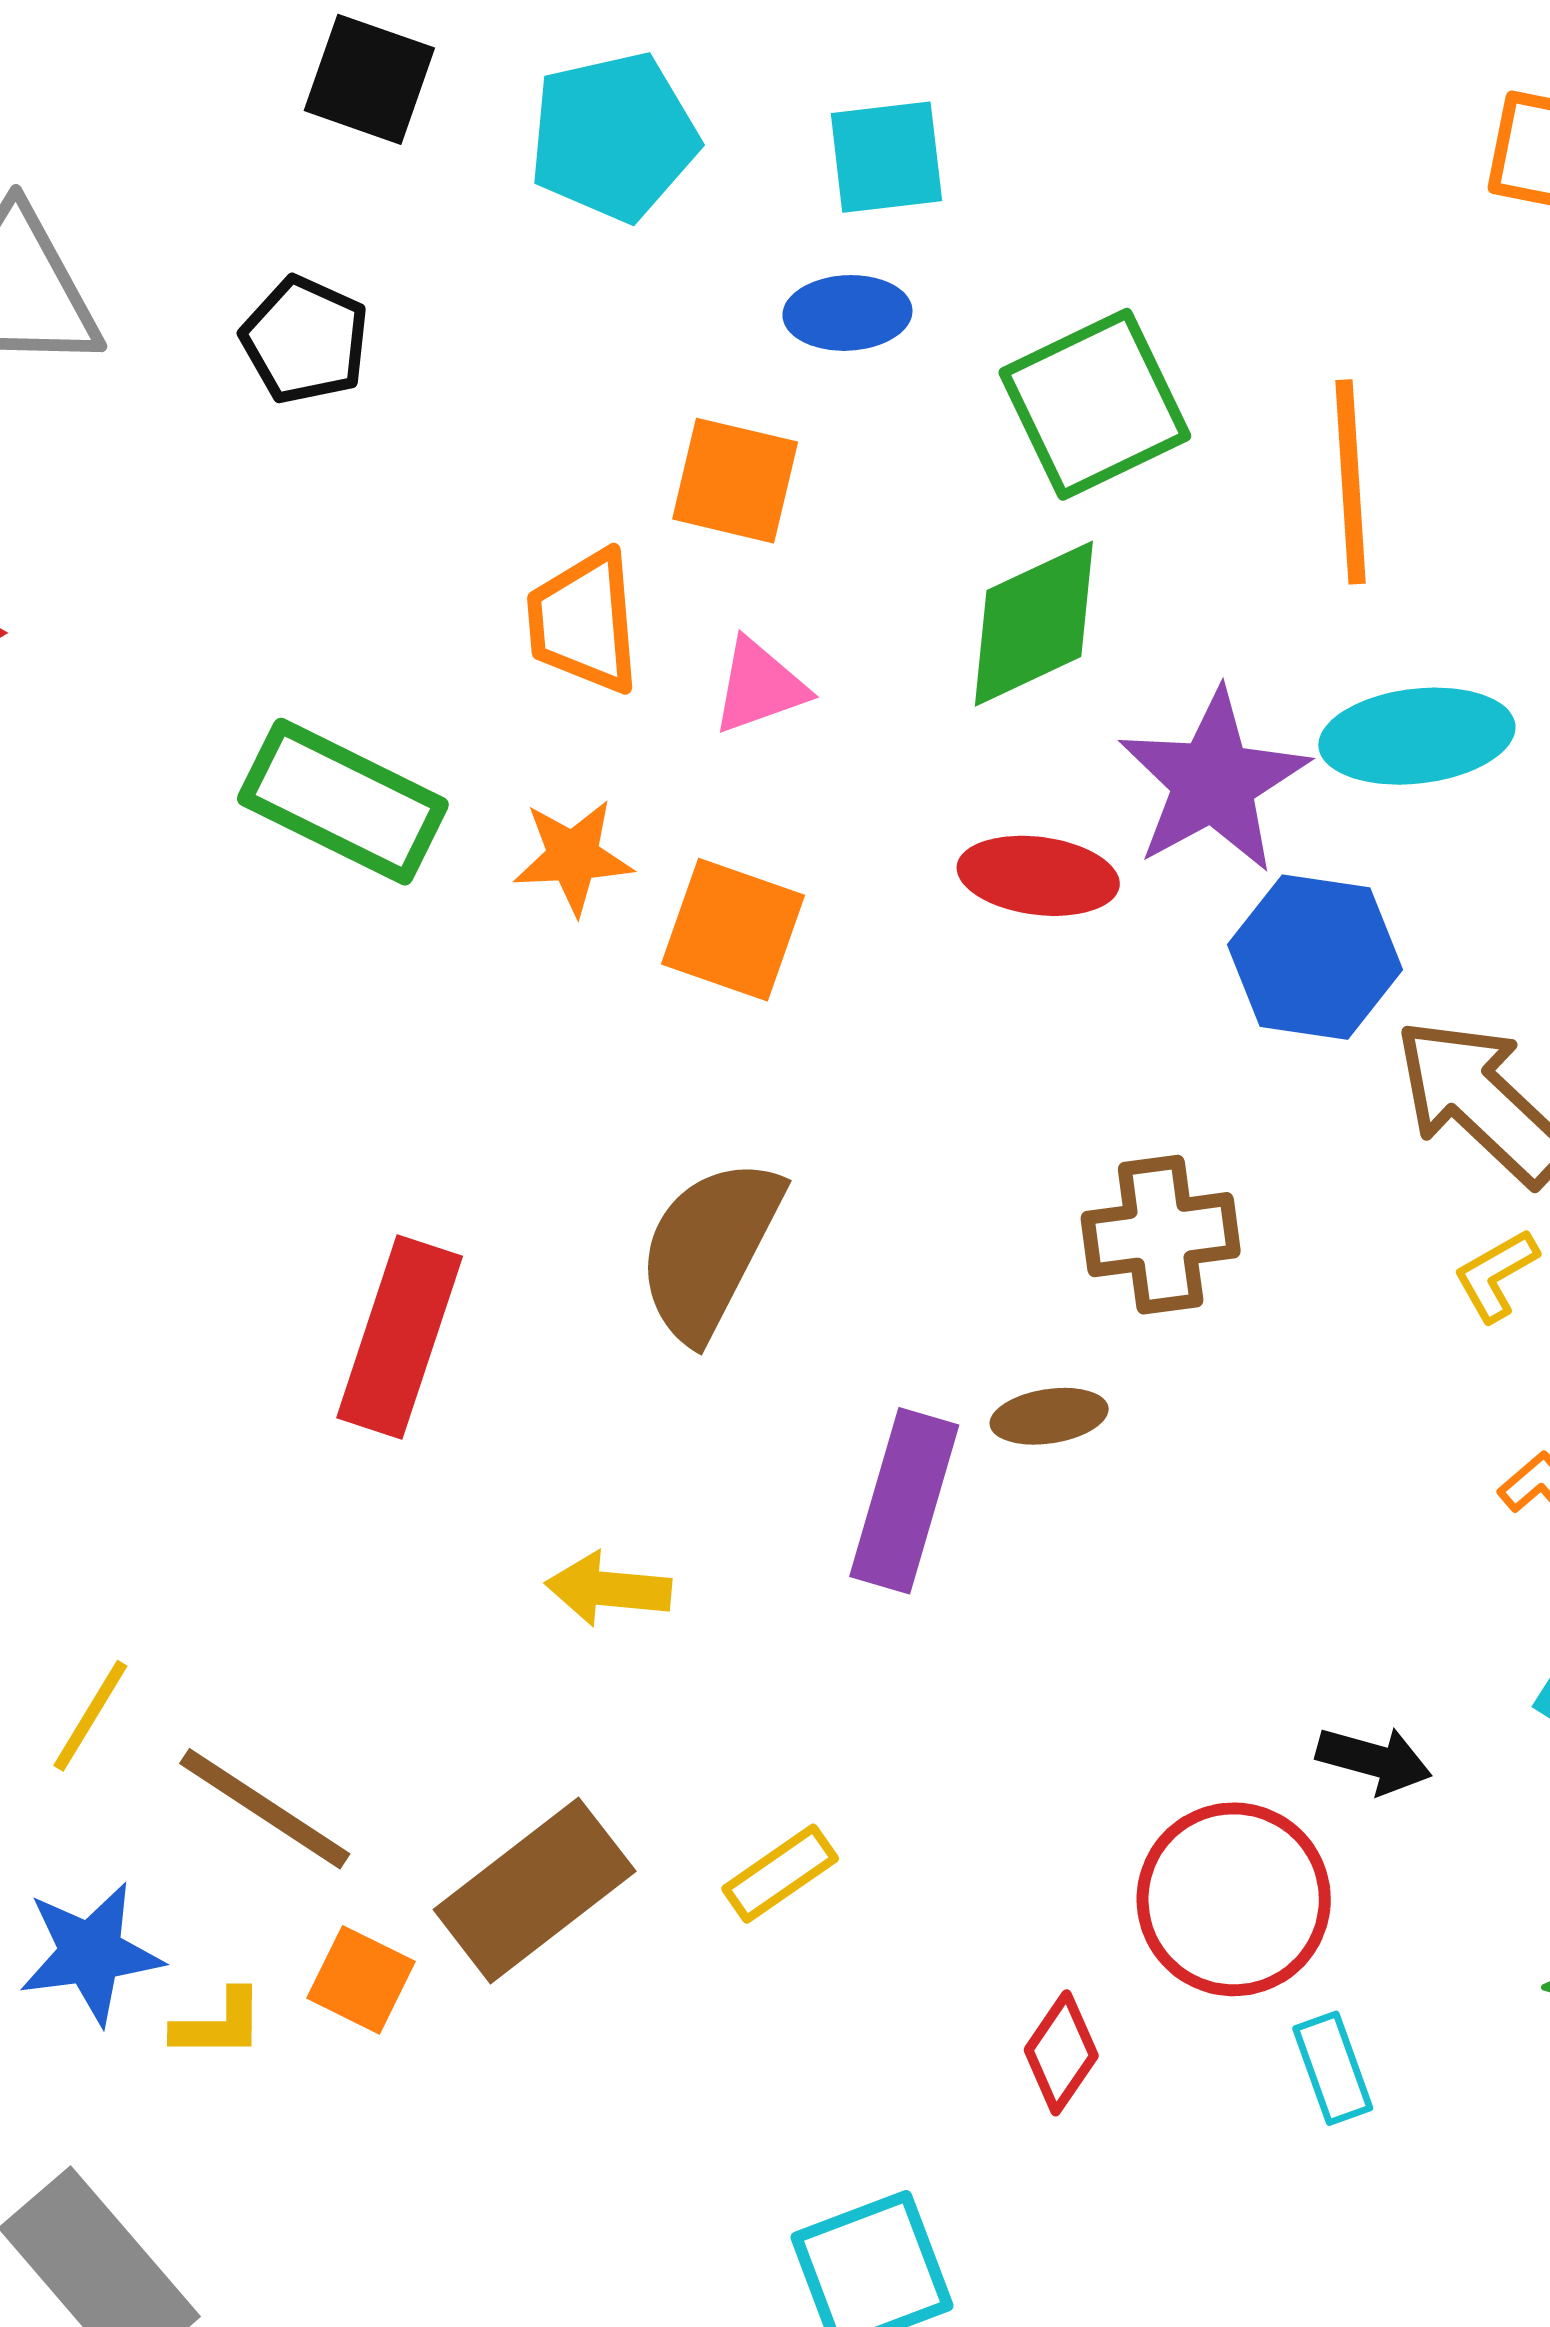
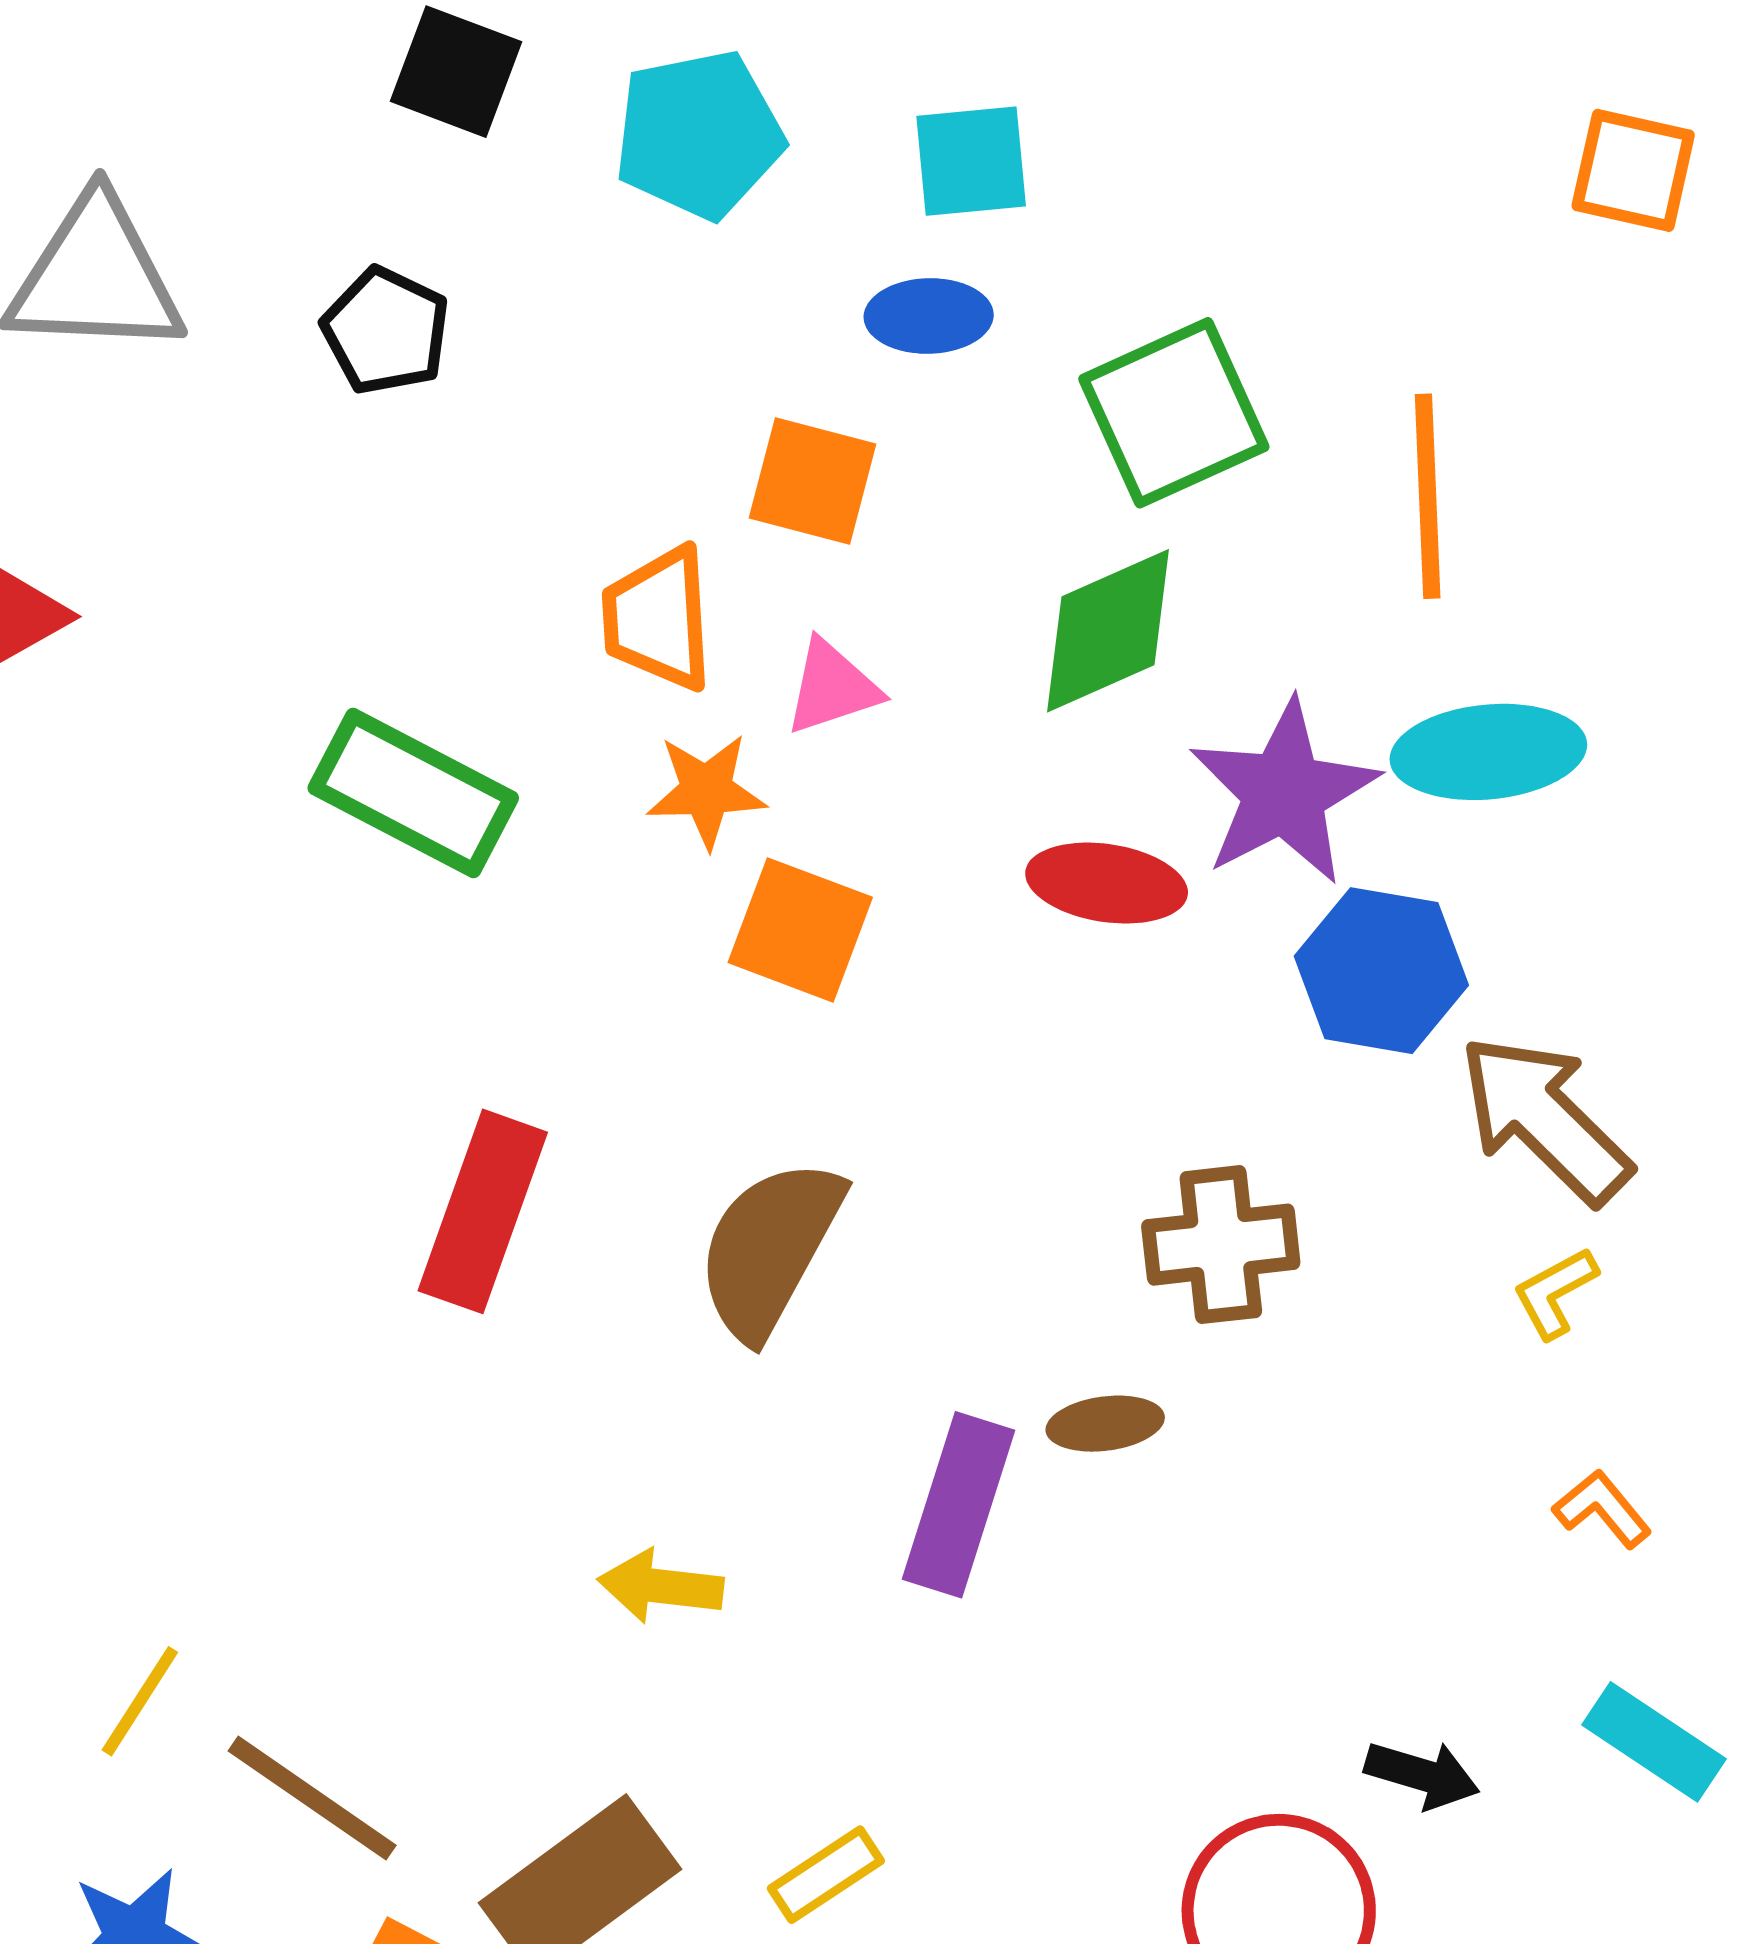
orange star: (573, 857) -> (706, 791), moved
red rectangle: (400, 1337) -> (483, 1211), moved

